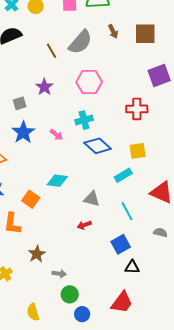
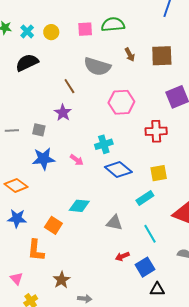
gray semicircle: (80, 42) -> (97, 67), turned 68
brown line: (52, 51) -> (69, 86), moved
pink hexagon: (89, 82) -> (121, 102), moved
gray square: (20, 103) -> (39, 130), turned 32
blue star: (23, 132) -> (44, 159), turned 30
red arrow: (84, 225) -> (122, 256), moved

